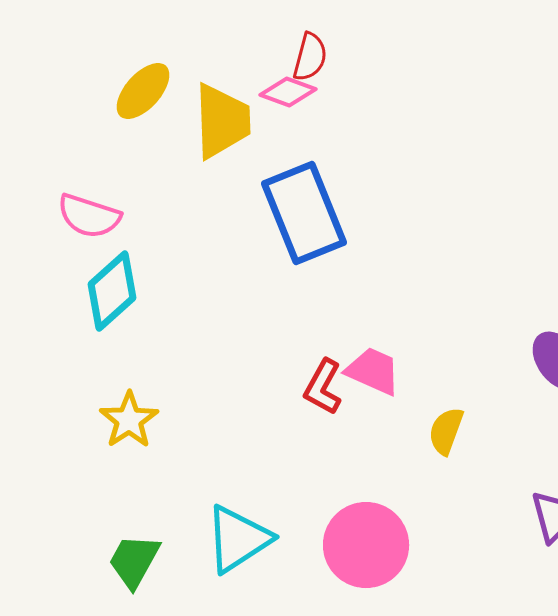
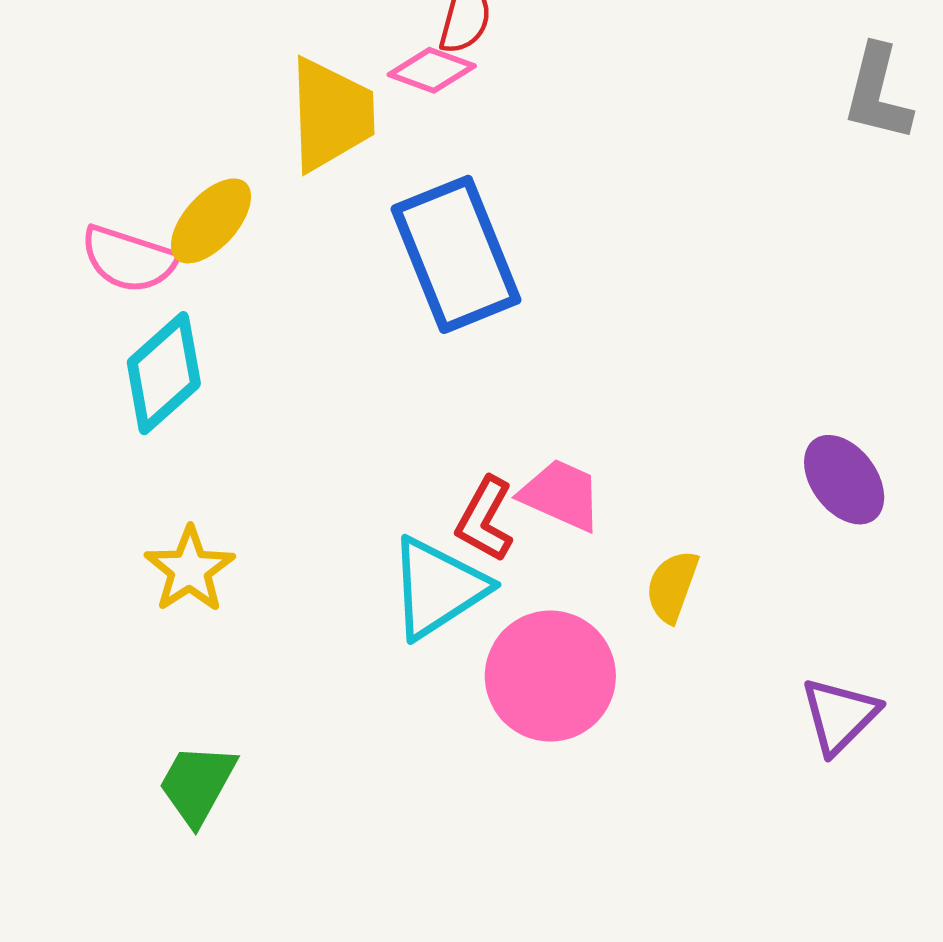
yellow ellipse: (143, 91) -> (211, 221), moved
cyan triangle: (238, 539) -> (438, 588), moved
pink circle: (366, 545) -> (550, 676), moved

